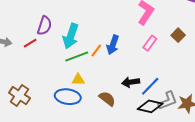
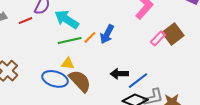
brown square: (178, 35) -> (173, 34), size x1.5
cyan arrow: (71, 36) -> (67, 19), turned 95
pink rectangle: (150, 43) -> (158, 38), moved
brown semicircle: (107, 99) -> (80, 81), moved, size x1.4

